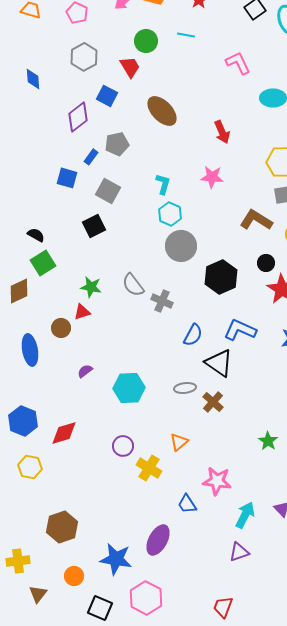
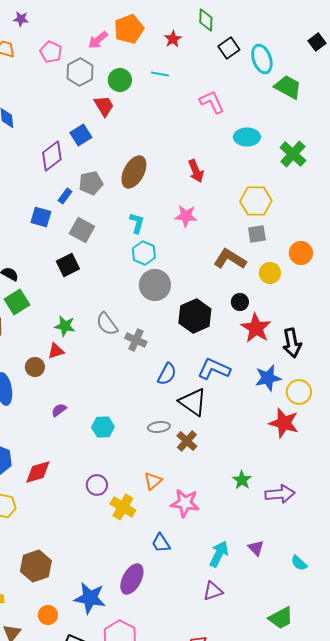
gray hexagon: (84, 57) -> (80, 72), moved
blue square: (107, 96) -> (81, 135), turned 30
brown ellipse: (162, 111) -> (134, 172), moved, turned 72
cyan hexagon: (129, 388) -> (103, 427), size x0.7
pink star: (217, 481) -> (185, 503), moved

